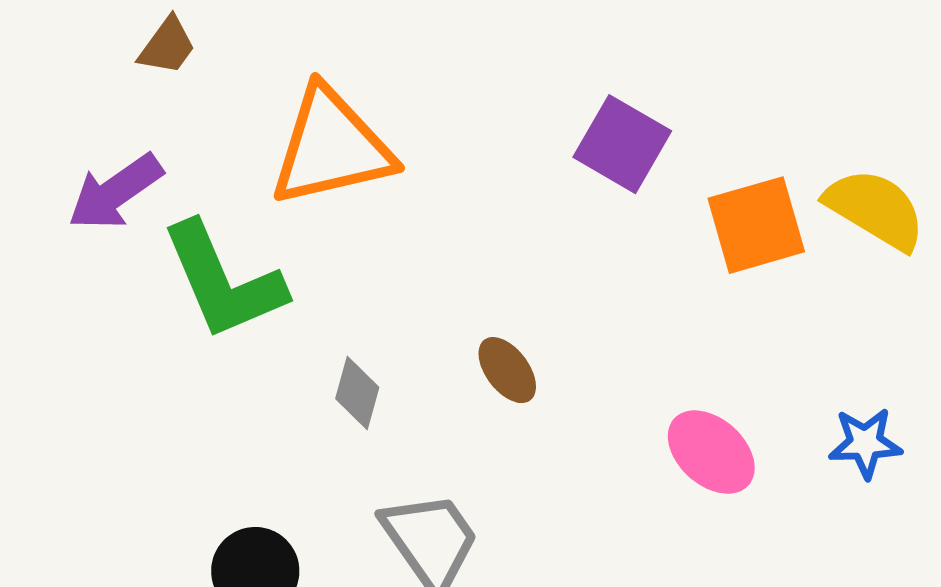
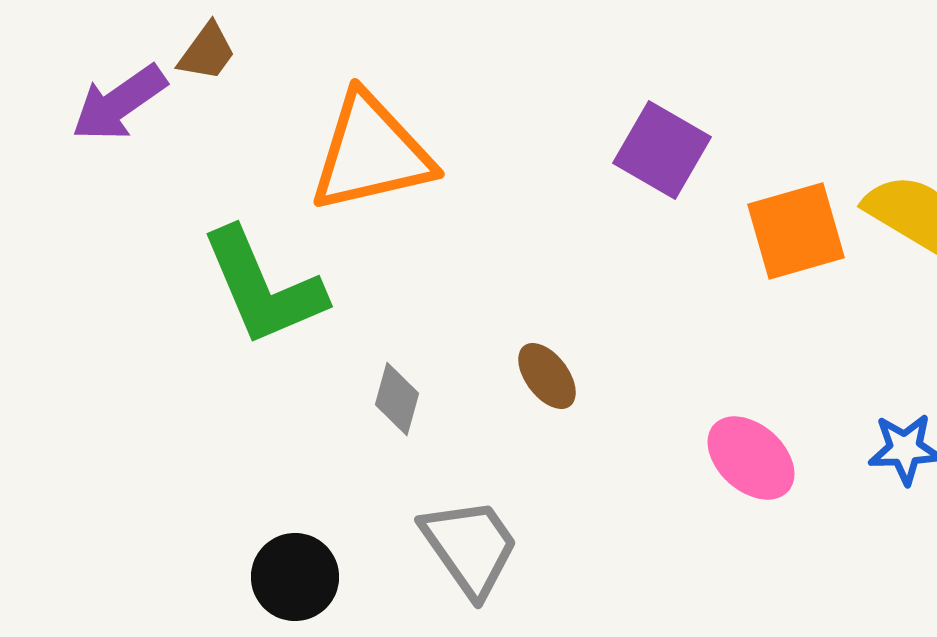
purple arrow: (115, 192) -> (119, 103), moved

